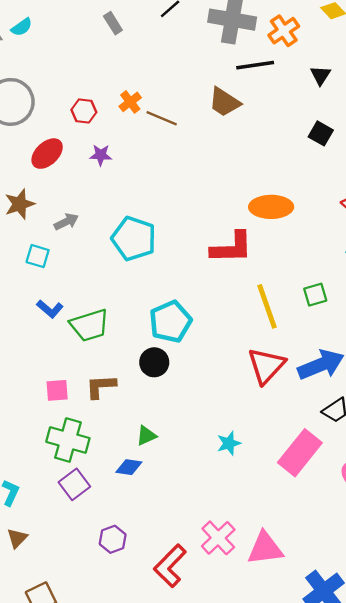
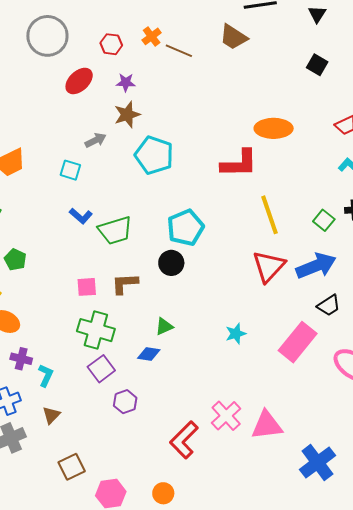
brown star: (20, 204) -> (127, 115), moved
green square: (315, 295) -> (324, 220), moved, turned -35
purple hexagon: (113, 539) -> (125, 402), moved

